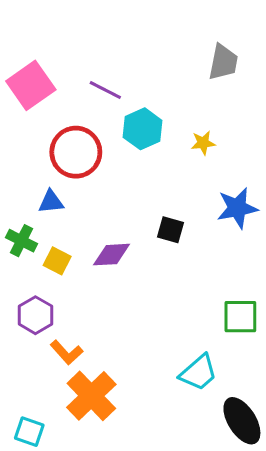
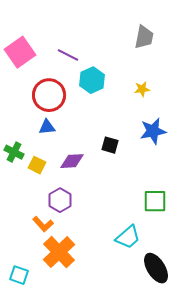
yellow star: (203, 143) -> (142, 89), moved
blue triangle: (51, 202) -> (47, 127), moved
purple hexagon: (35, 315) -> (60, 200), moved

